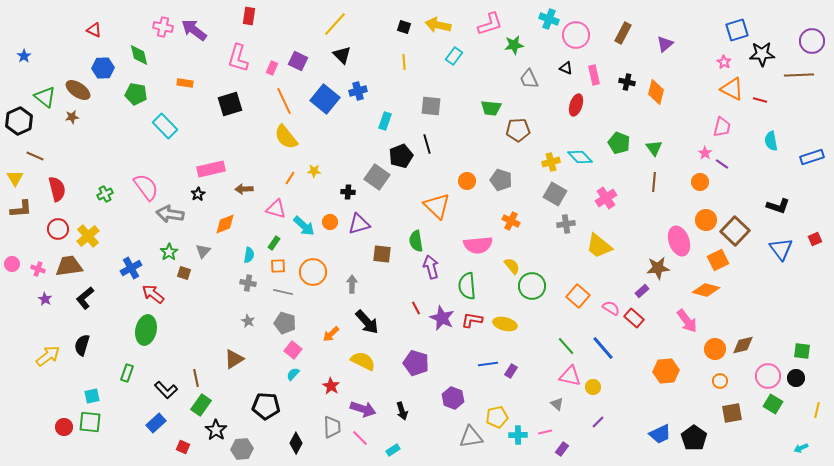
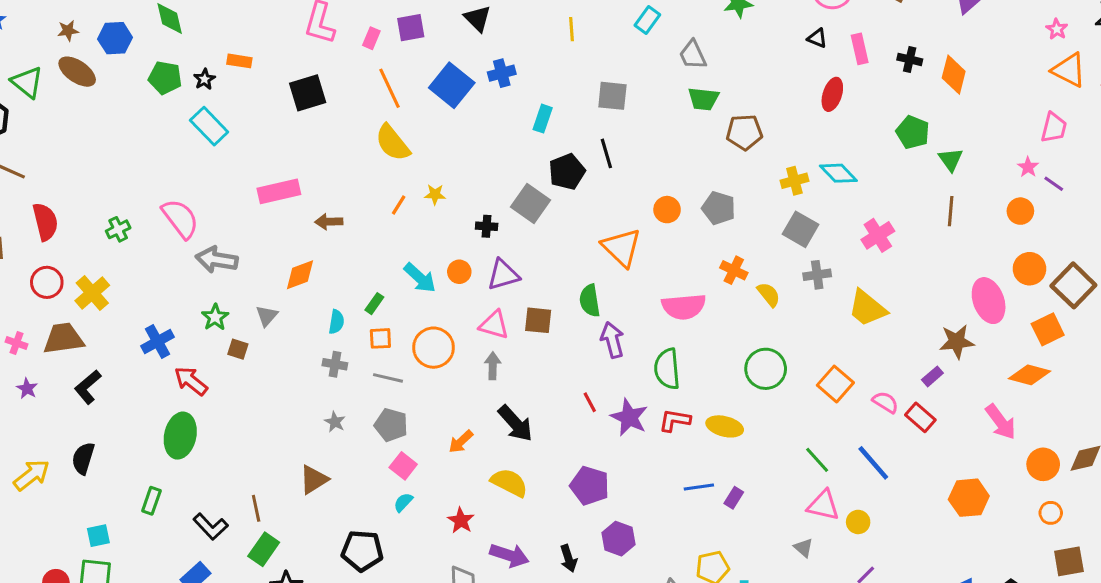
purple square: (298, 61) -> (411, 28), turned -36
gray trapezoid: (529, 79) -> (693, 55), moved
brown star: (72, 117) -> (68, 31), moved
green pentagon: (619, 143) -> (913, 132), moved
black star: (198, 194) -> (205, 79), moved
pink triangle: (276, 209) -> (494, 325), moved
yellow semicircle: (512, 266) -> (769, 295), moved
purple hexagon: (453, 398) -> (619, 539), moved

